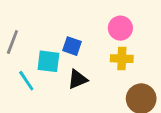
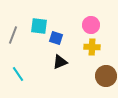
cyan square: (48, 61) -> (39, 26), moved
cyan line: (26, 81) -> (18, 74), moved

